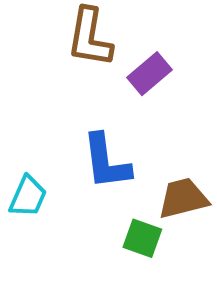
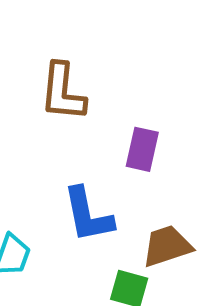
purple rectangle: (149, 74) -> (142, 149), moved, turned -33

